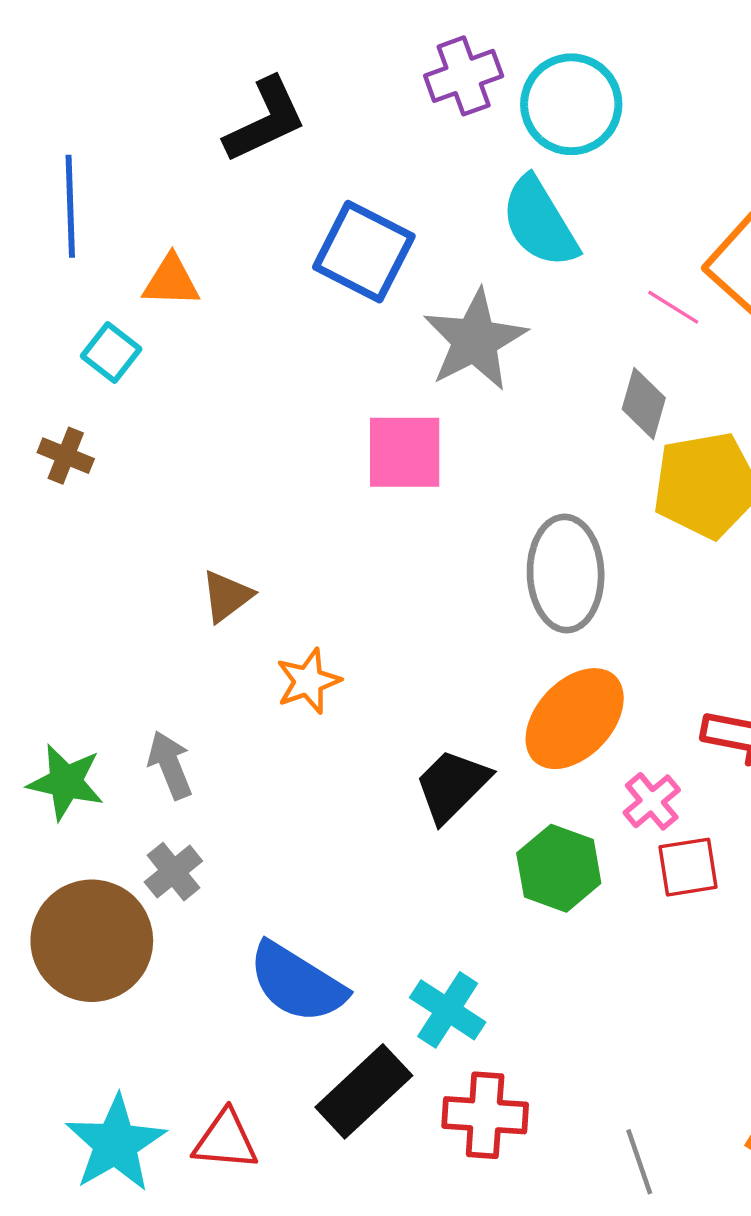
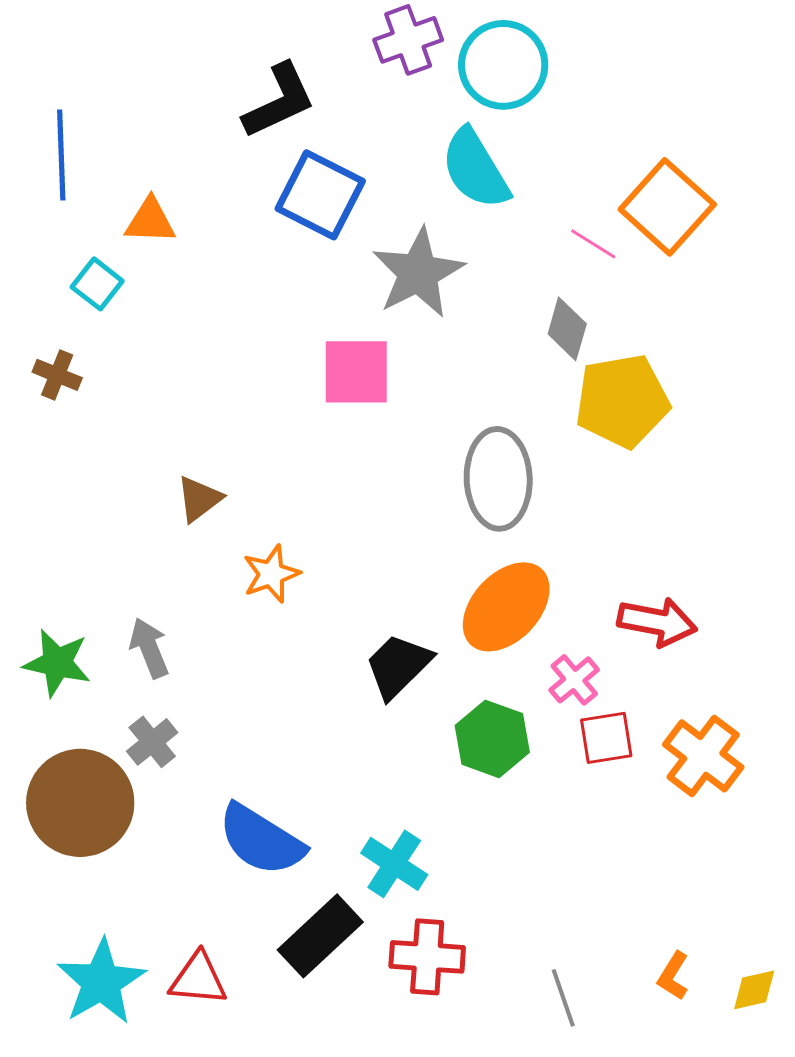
black L-shape: (265, 120) -> (279, 101), moved

